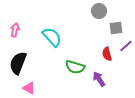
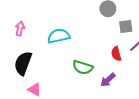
cyan semicircle: (52, 37) -> (59, 36), turned -60
purple arrow: (99, 79) -> (108, 80), turned -98

